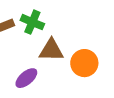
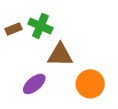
orange circle: (84, 63) -> (90, 84), moved

